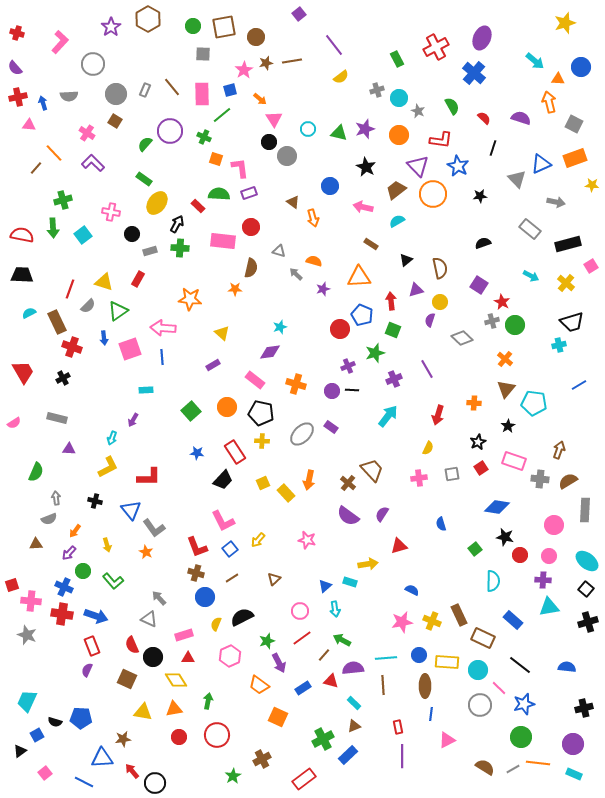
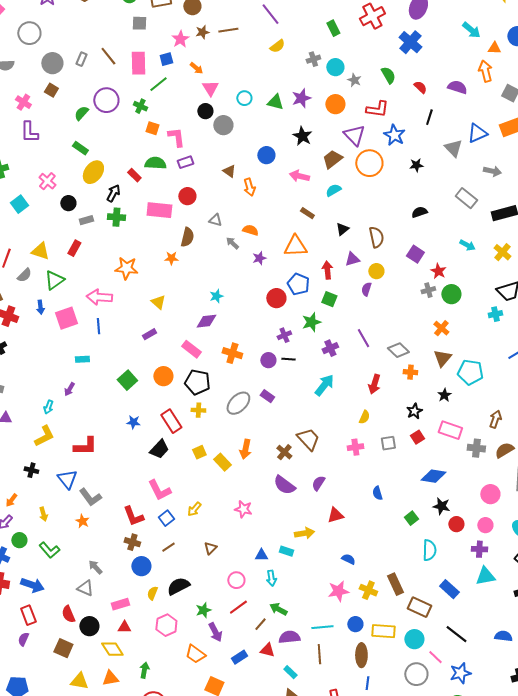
purple L-shape: (93, 163) -> (29, 132), turned -135
pink cross: (111, 212) -> (47, 181), turned 30
gray diamond: (462, 338) -> (398, 350), moved
blue triangle: (325, 586) -> (261, 555), turned 40

